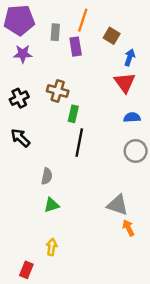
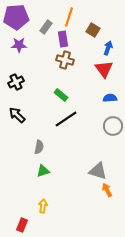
gray rectangle: (55, 32) -> (46, 27), turned 32
brown cross: (58, 91) -> (65, 60), moved
green rectangle: (73, 114) -> (61, 95), turned -64
black line: (79, 143) -> (66, 119), turned 45

